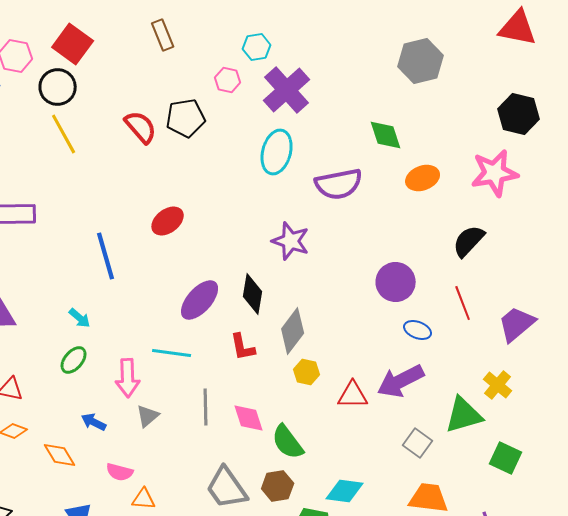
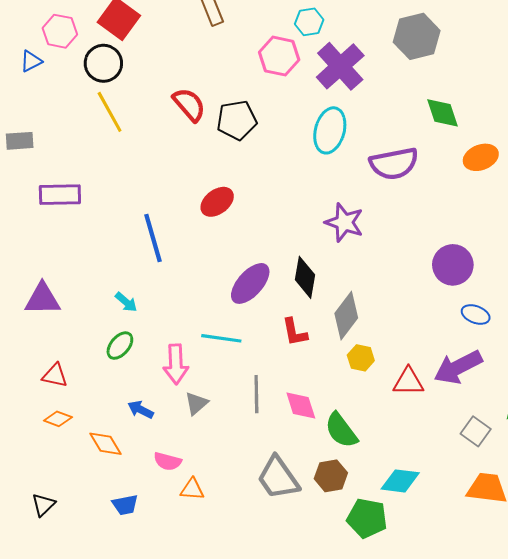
gray hexagon: (421, 61) -> (417, 36), moved
pink hexagon: (228, 80) -> (279, 56), size x1.5
black pentagon: (186, 118) -> (237, 120), moved

